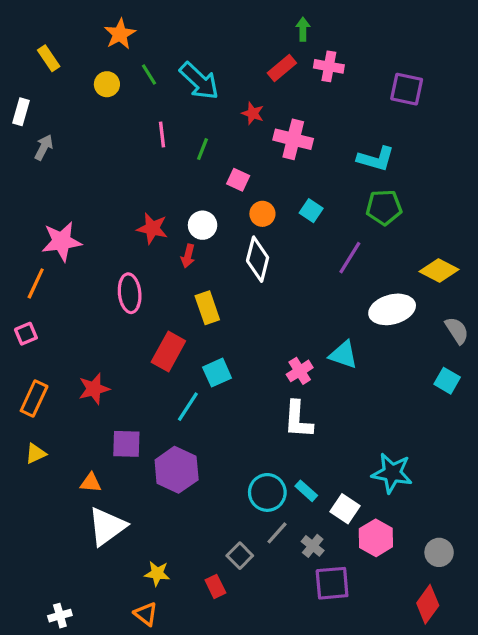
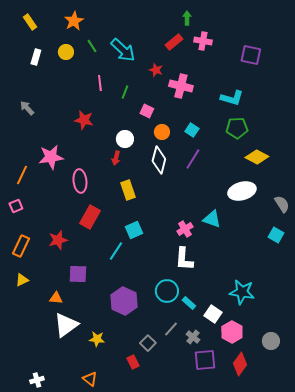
yellow rectangle: (49, 58) -> (30, 22), moved
white rectangle: (21, 112) -> (36, 57), moved
gray arrow: (44, 147) -> (27, 108), moved, turned -70
red star: (152, 228) -> (84, 120), moved
pink star: (62, 241) -> (51, 157), moved
purple line: (350, 258) -> (193, 159), moved
yellow diamond: (439, 271) -> (257, 157), moved
red rectangle: (168, 352) -> (90, 217), moved
purple hexagon: (177, 470) -> (124, 301), moved
cyan circle: (267, 492) -> (167, 291), moved
yellow star: (157, 573) -> (97, 339), moved
red diamond: (428, 604) -> (240, 364), moved

